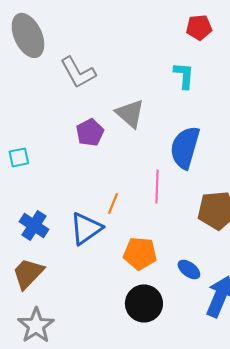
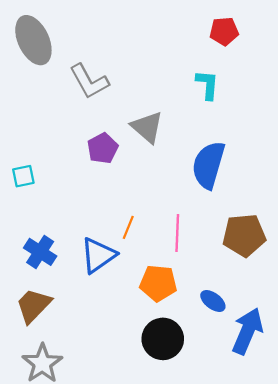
pink line: (157, 186) -> (177, 233), moved

